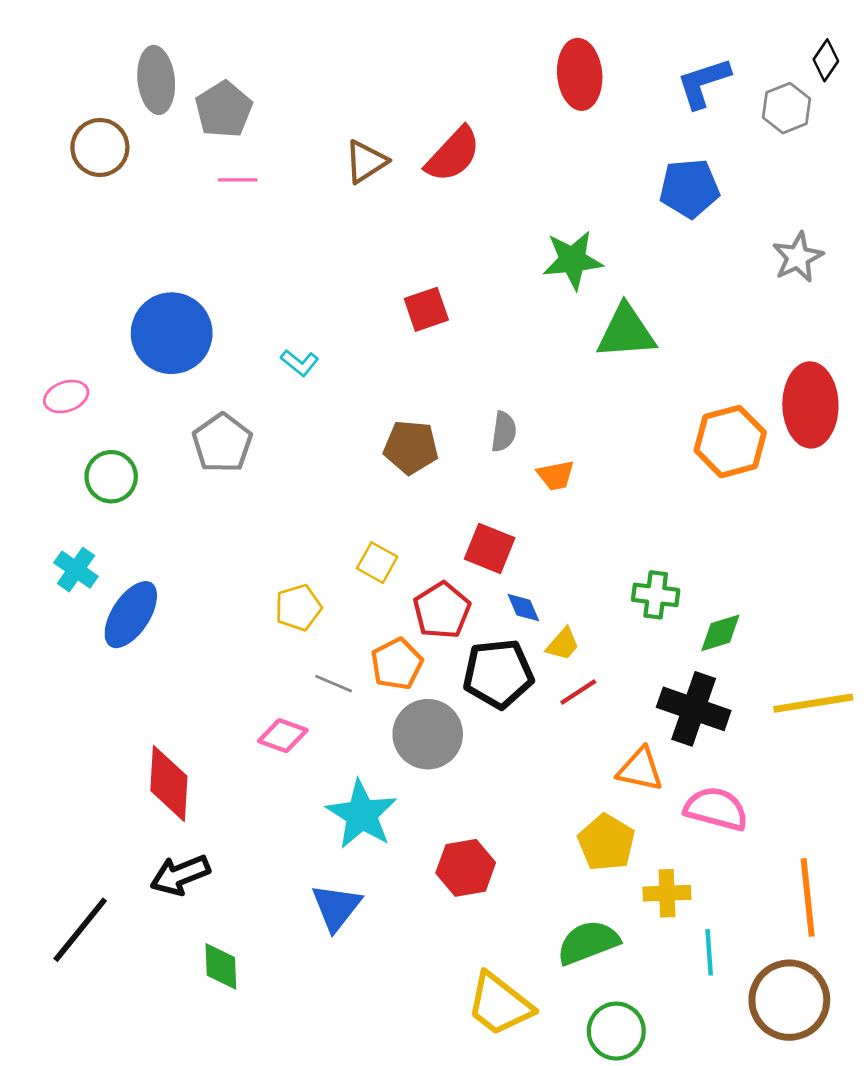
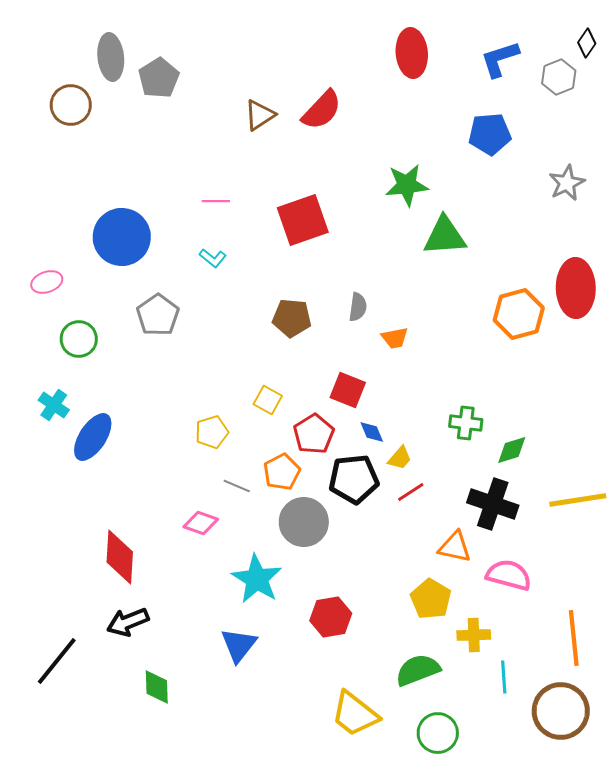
pink line: (238, 180) -> (216, 201), moved
red square: (426, 309) -> (303, 220), size x1.6

